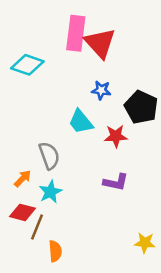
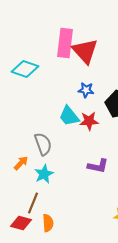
red star: (116, 136) -> (89, 121), moved
red diamond: (23, 212) -> (21, 223), moved

